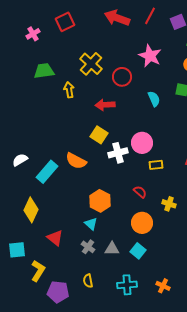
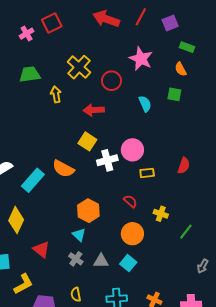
pink cross: (33, 34) -> (27, 34), moved
yellow L-shape: (38, 271) -> (23, 284), turned 30

